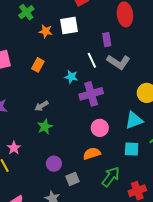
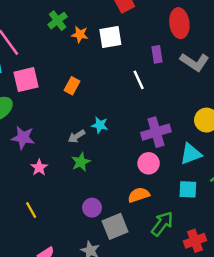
orange star: (46, 31) -> (80, 34), moved
gray L-shape: (118, 62) -> (195, 62), moved
cyan star: (71, 77) -> (100, 125), moved
purple cross: (91, 94) -> (156, 132), moved
pink star: (14, 148) -> (39, 167), moved
gray square: (73, 179) -> (115, 226), size x1.5

